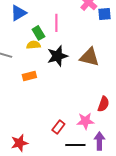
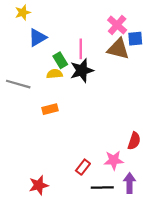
black star: (57, 56) -> (82, 70), moved
brown triangle: (89, 57) -> (118, 49), moved

